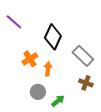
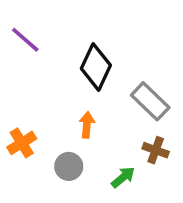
orange cross: (30, 59) -> (22, 143), moved
green arrow: (58, 101) -> (123, 177), moved

